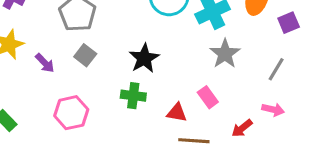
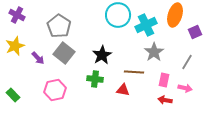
gray square: (85, 55) -> (64, 53), size x1.5
pink rectangle: (208, 97) -> (164, 80), moved, turned 48
red arrow: (242, 128) -> (165, 100), turned 48
brown line: (194, 141) -> (134, 72), moved

